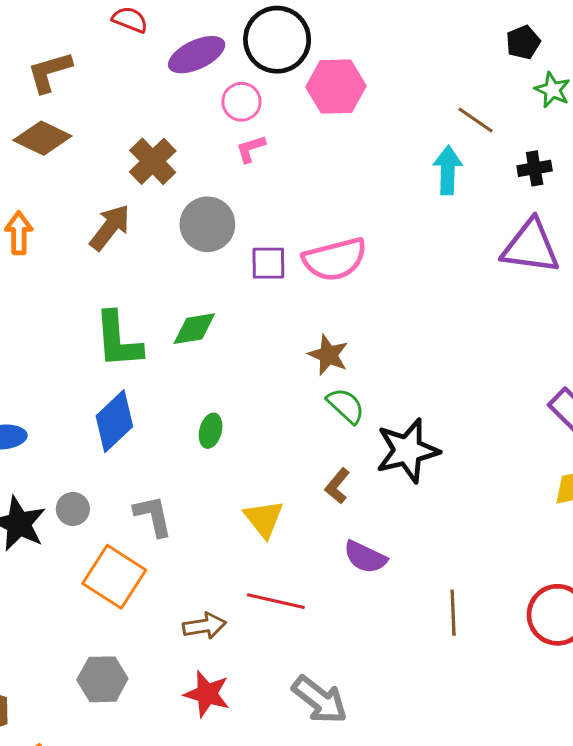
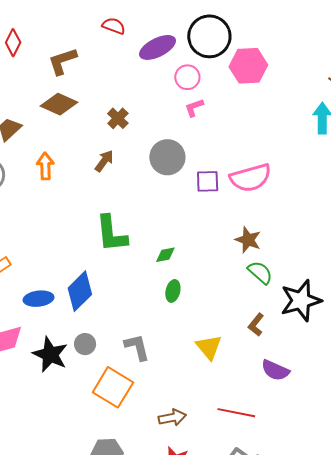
brown cross: (153, 161) -> (118, 118), moved, size x0.7
brown arrow: (110, 227) -> (104, 161), size x0.7
green diamond: (194, 329) -> (165, 255), moved, size x0.7
blue diamond: (114, 421) -> (80, 291), moved
red line: (276, 601) -> (236, 413), moved

